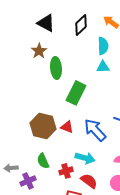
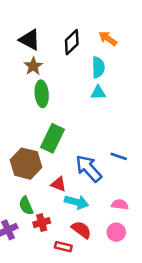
brown star: (39, 51) -> (33, 66), moved
green rectangle: (76, 93) -> (53, 138), moved
red triangle: (67, 127) -> (59, 184), moved
red cross: (66, 171) -> (42, 223), moved

